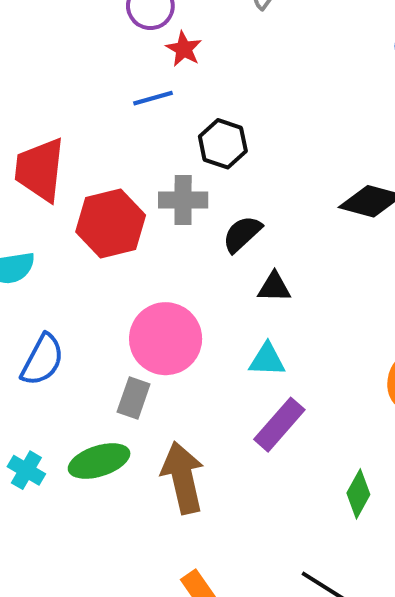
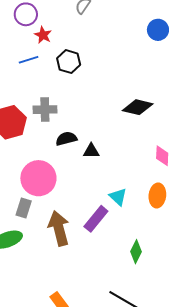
black hexagon: (223, 144) -> (69, 62), moved
black semicircle: (242, 234) -> (66, 139), moved, turned 30
cyan triangle: (267, 360) -> (118, 197), moved, turned 42
brown arrow: (183, 478) -> (59, 228), moved

